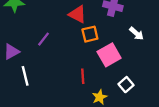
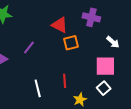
pink square: (109, 55) -> (105, 66), moved, turned 30
white line: (25, 76) -> (38, 88), moved

